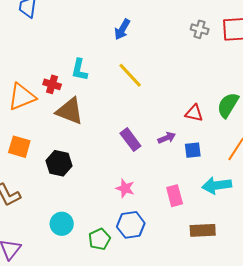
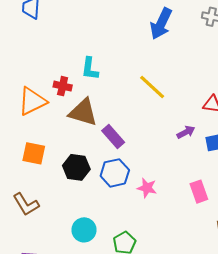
blue arrow: (122, 29) -> (161, 24), moved, size x1.4
yellow line: (130, 75) -> (152, 87), moved
purple rectangle: (130, 140) -> (113, 137), moved
blue hexagon: (131, 225) -> (115, 173), moved

